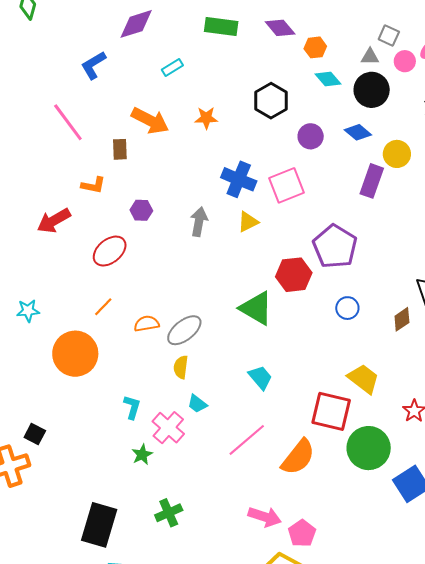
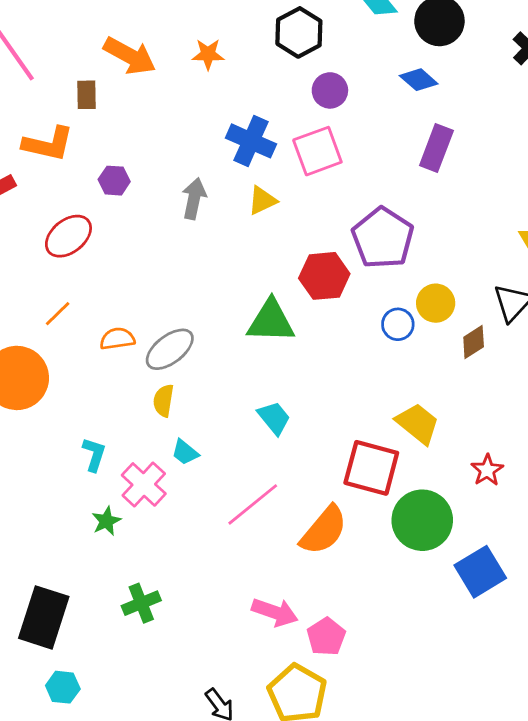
purple circle: (311, 136) -> (330, 90), moved
yellow circle: (397, 154) -> (436, 303), moved
orange L-shape: (93, 185) -> (48, 144), size x1.5
green triangle: (256, 308) -> (271, 321), turned -30

